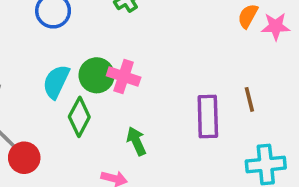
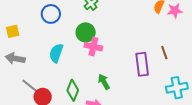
green circle: (97, 75) -> (86, 32), moved
green diamond: (79, 117) -> (73, 90), moved

